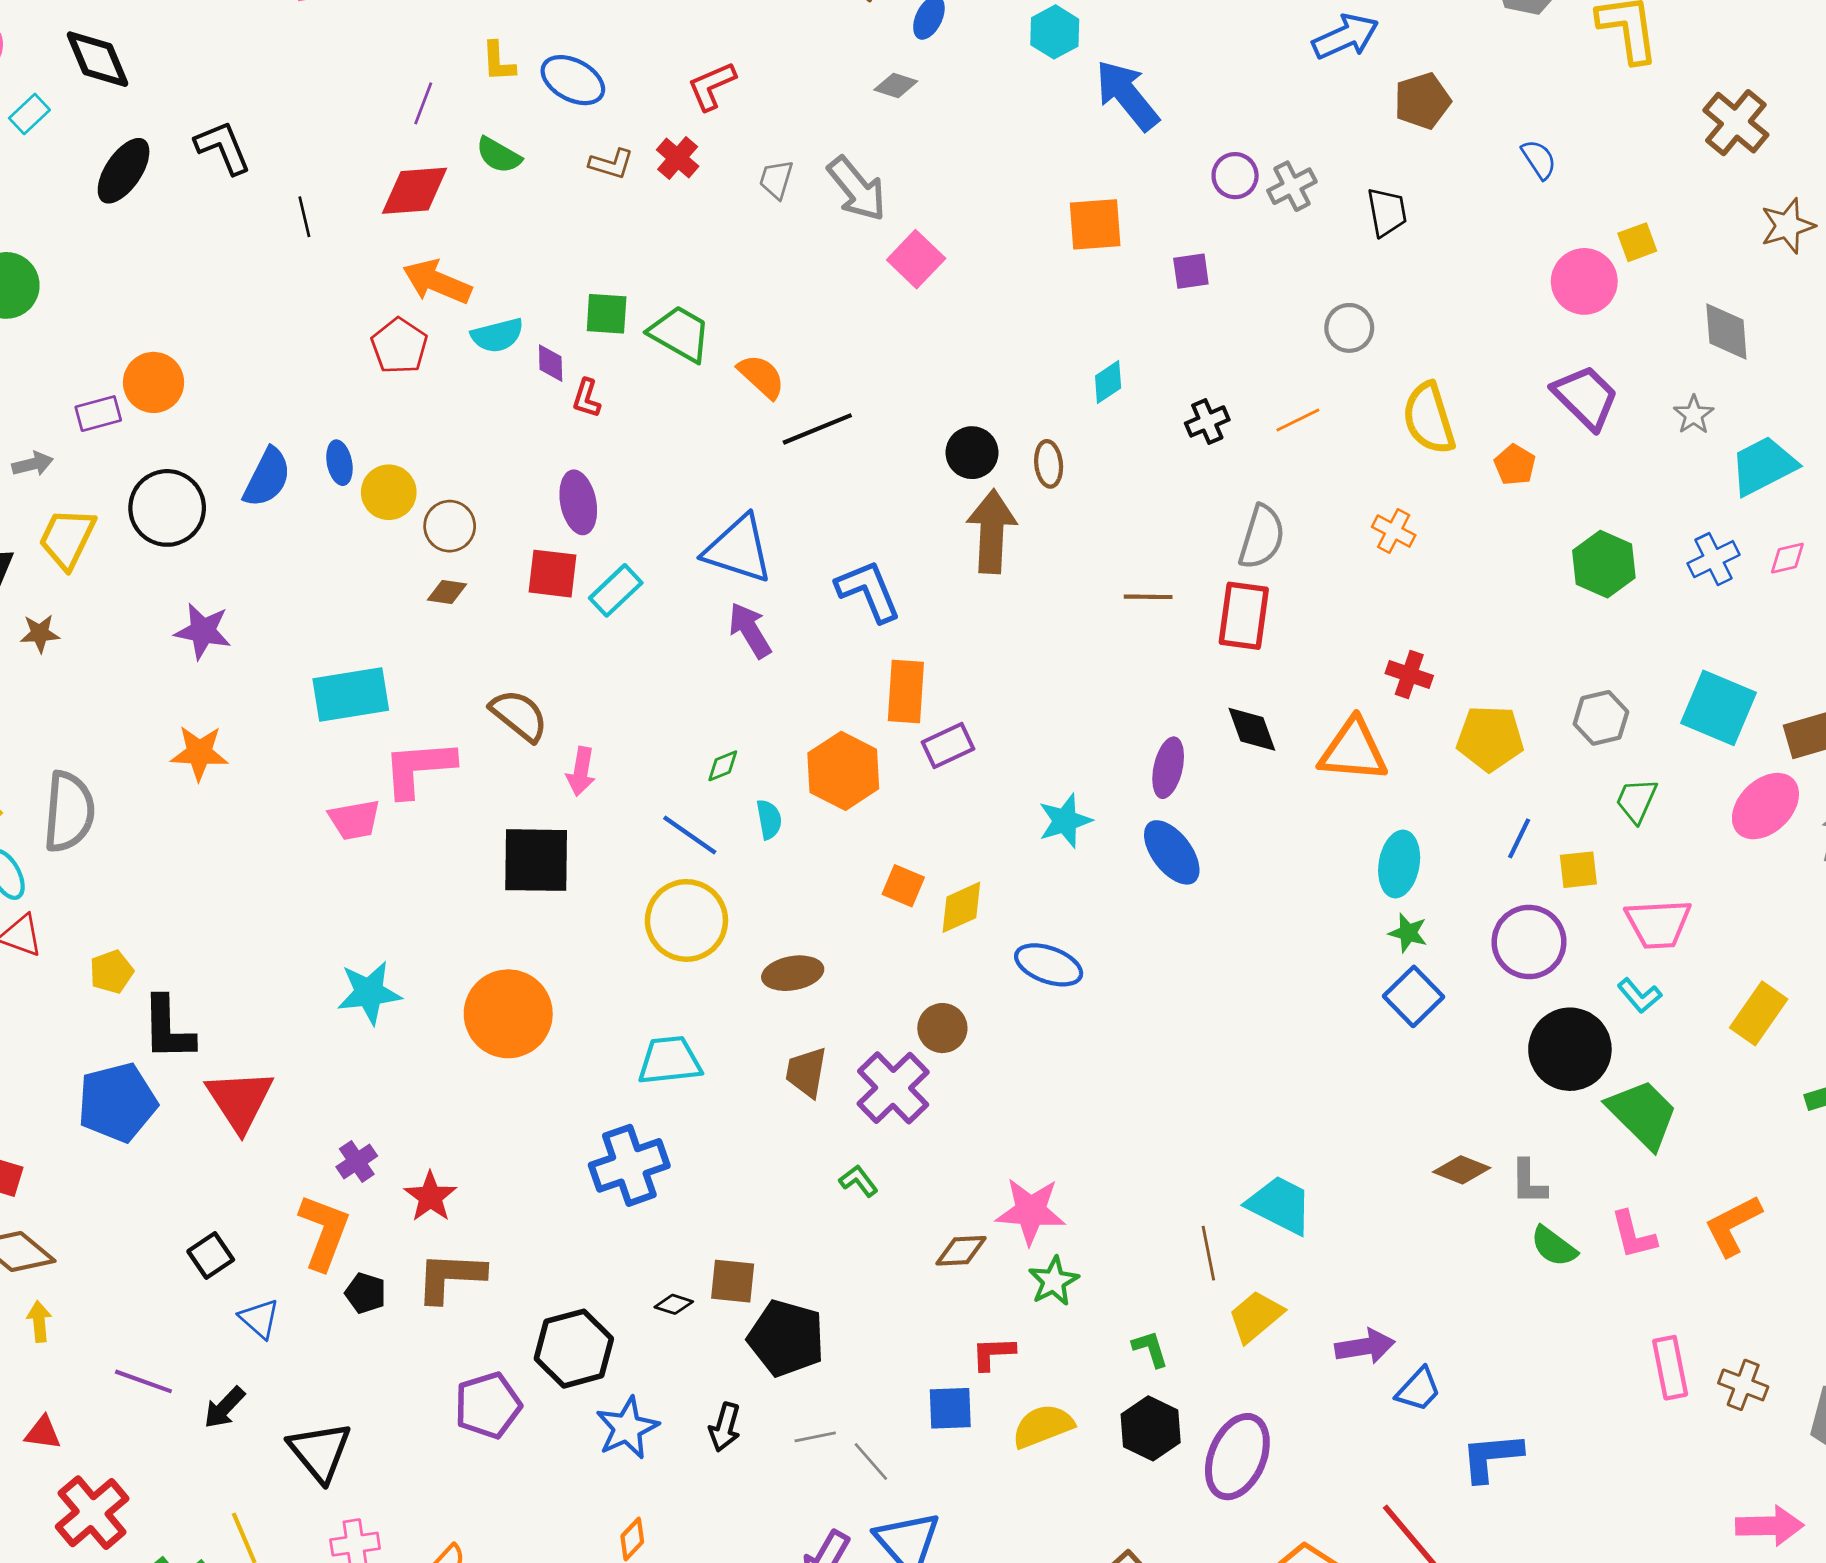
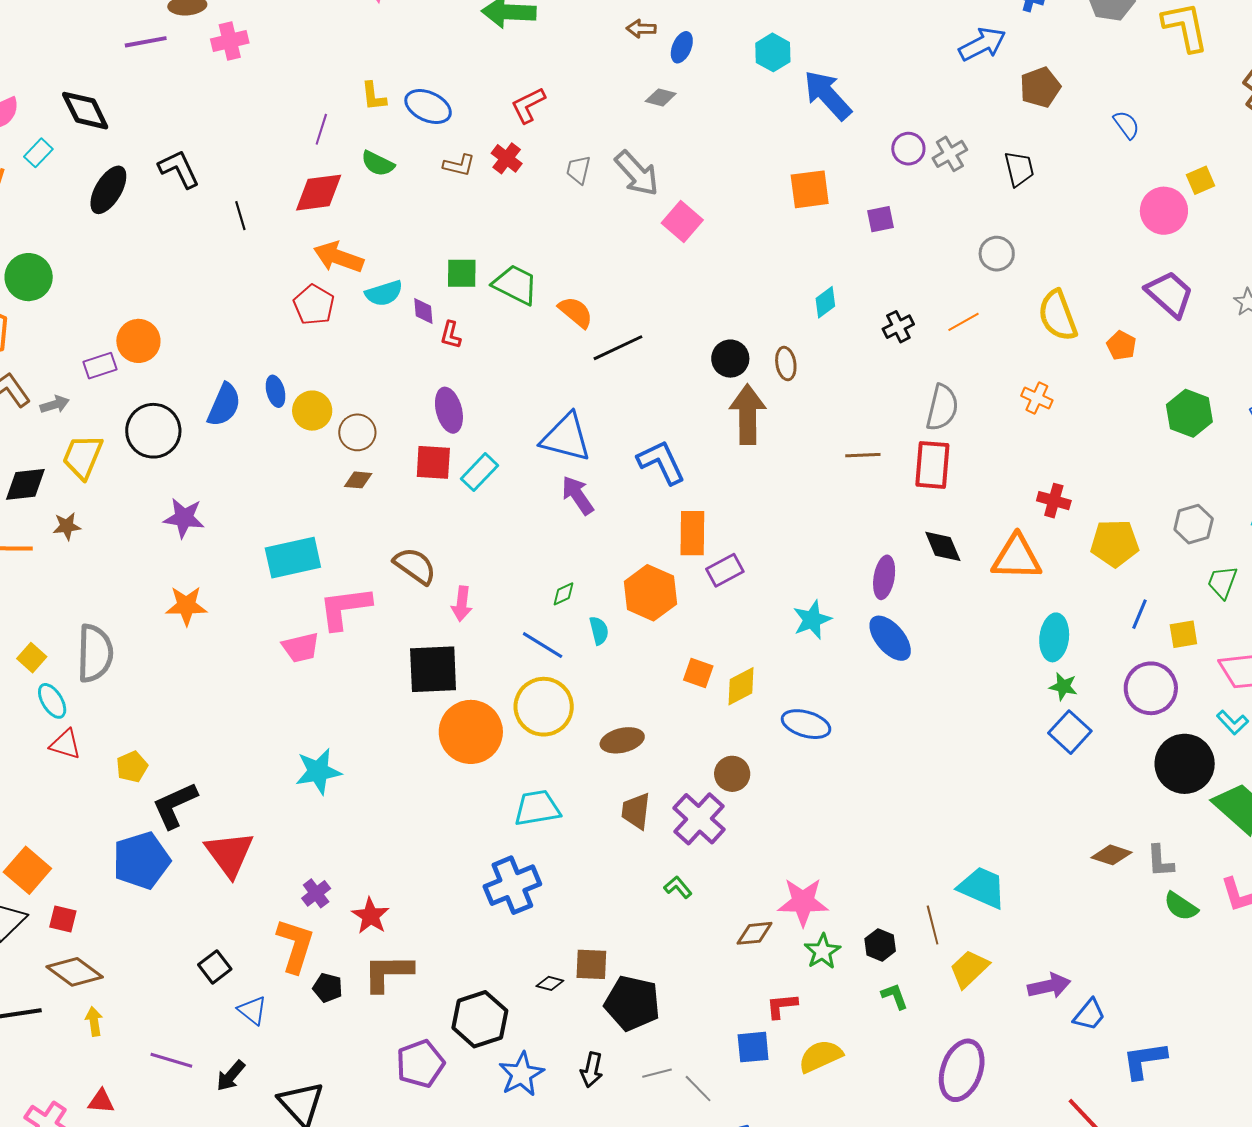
orange circle: (508, 1014) -> (471, 732), moved
black L-shape: (168, 1028) -> (175, 805), turned 70
black hexagon: (1151, 1428) -> (880, 945), moved, size x0.7

